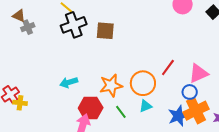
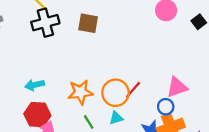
brown square: (105, 31) -> (88, 23), moved
red line: (168, 67) -> (133, 90), moved
red hexagon: (91, 108) -> (37, 115), moved

